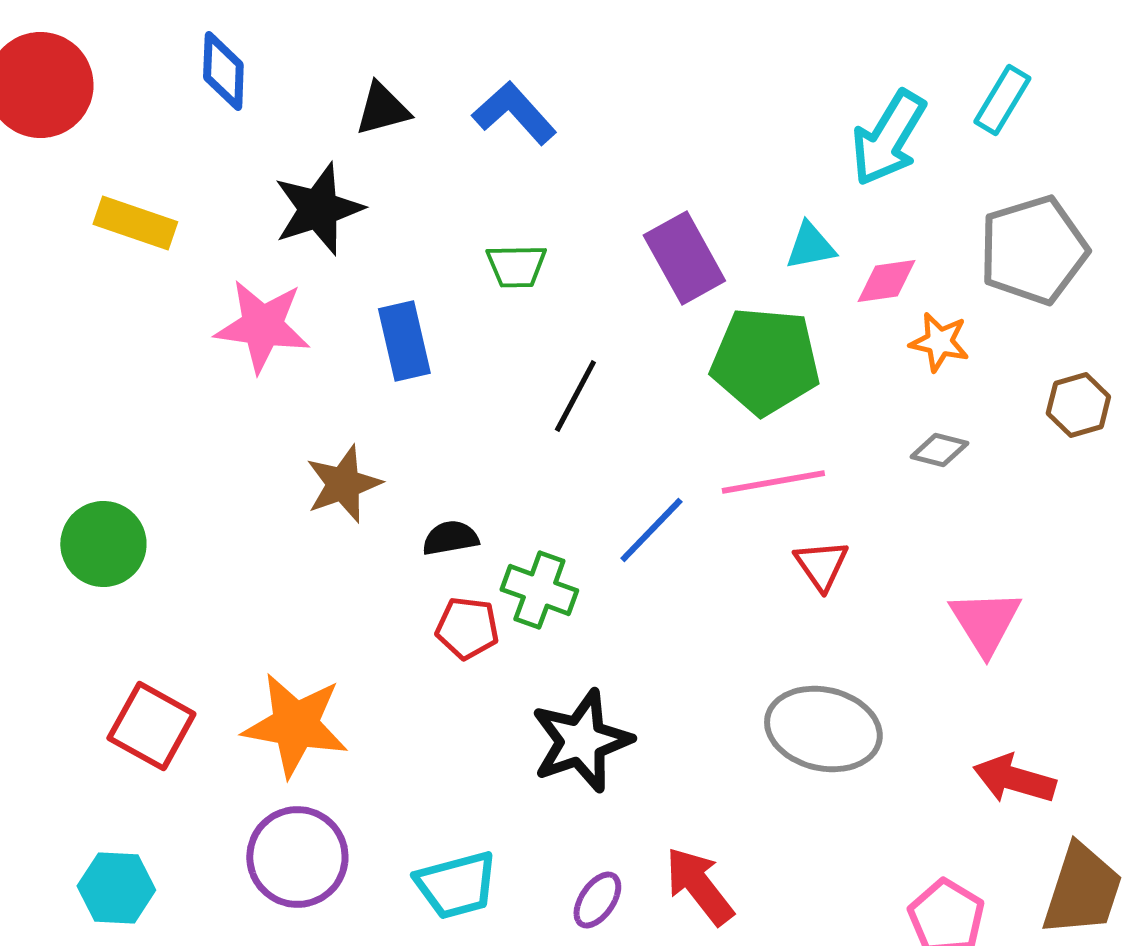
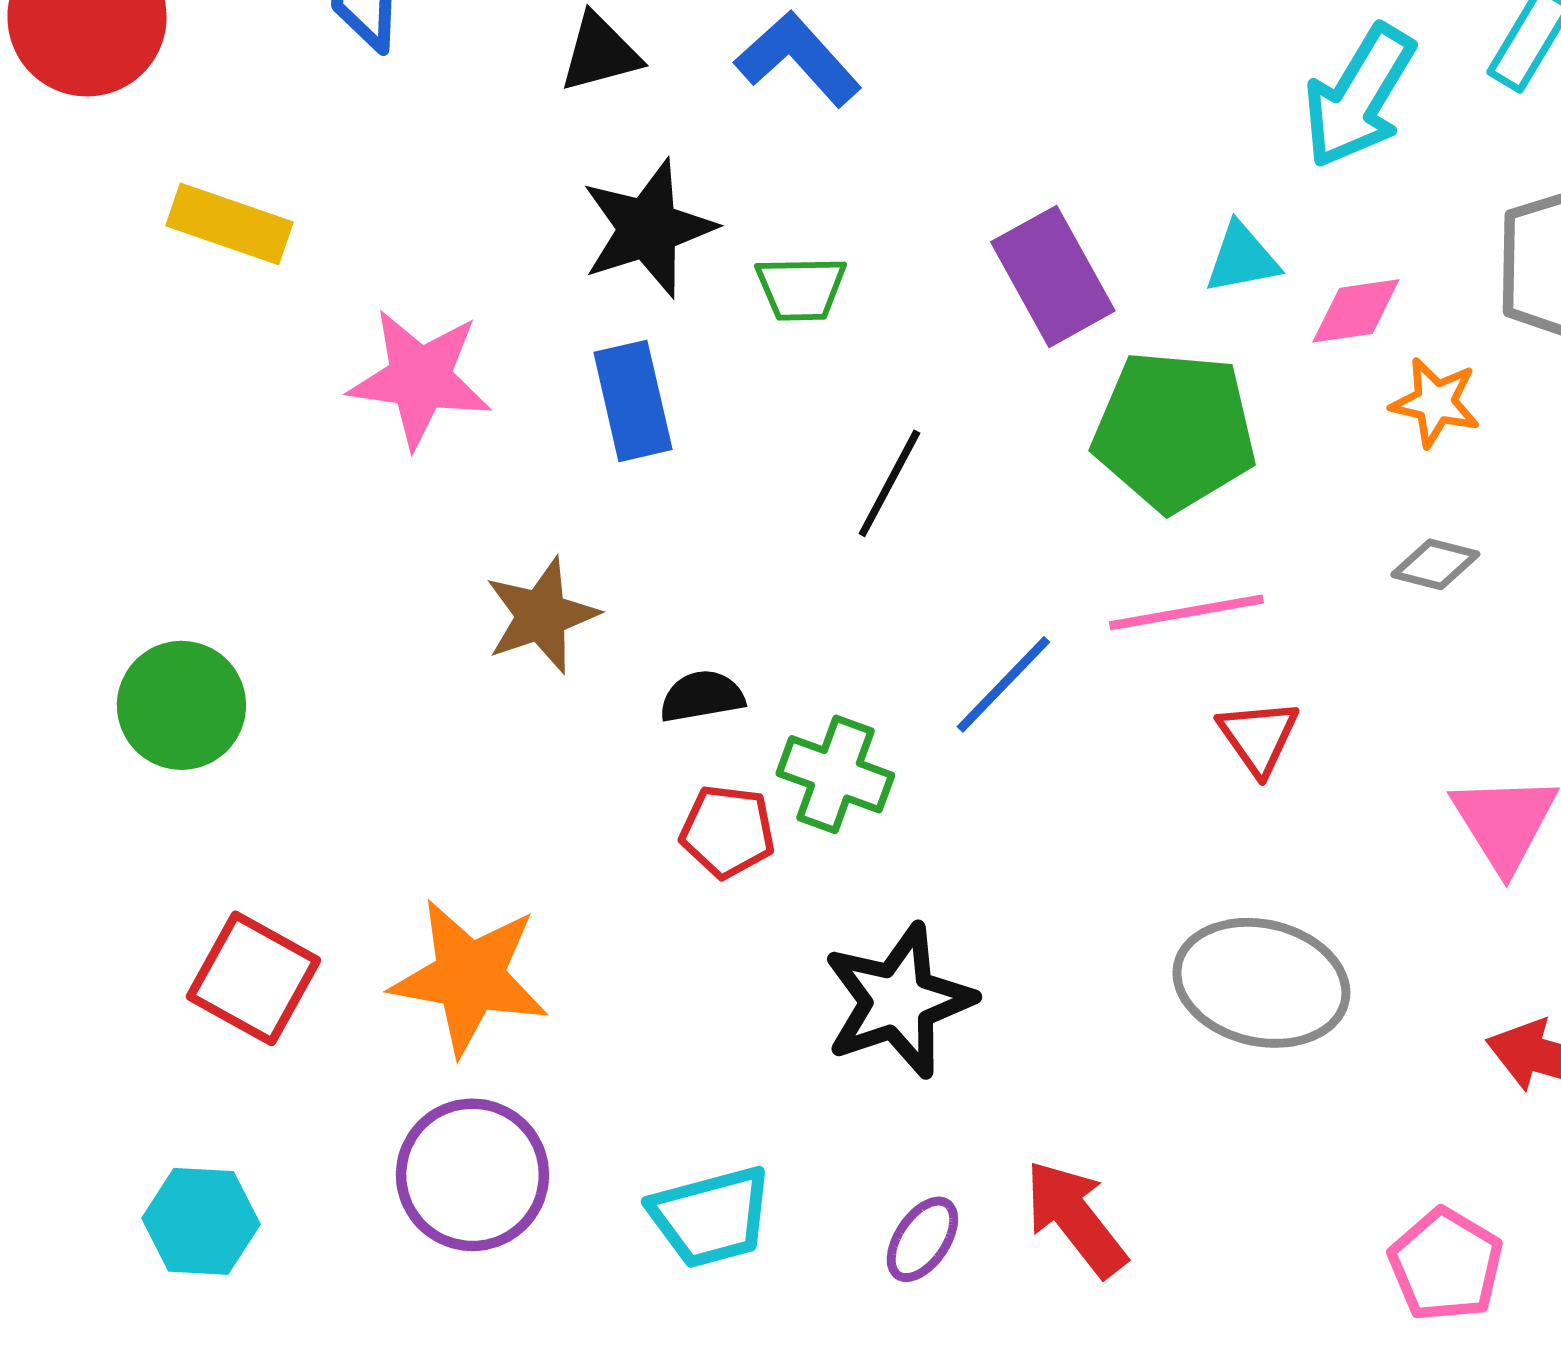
black star: (318, 209) -> (648, 228), moved

